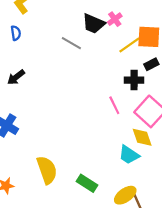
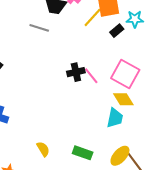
black cross: (134, 80) -> (76, 72), moved
cyan trapezoid: (129, 155) -> (115, 118), turned -100
yellow semicircle: (47, 170) -> (43, 149), size x0.6

